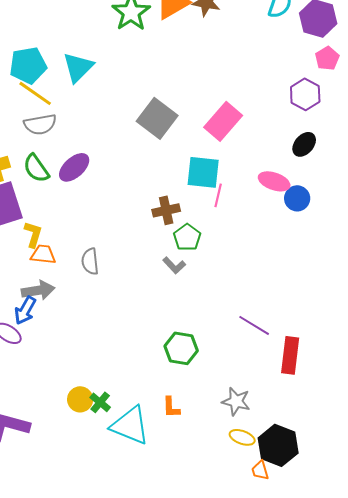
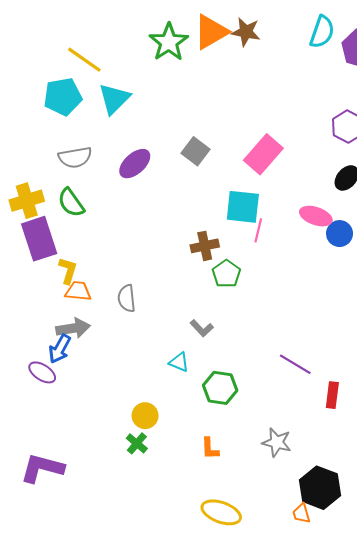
yellow line: (35, 93) -> (84, 60), moved
gray square: (157, 118) -> (195, 151), size x0.7
purple ellipse: (74, 167) -> (135, 164), moved
gray L-shape: (174, 265) -> (202, 328), moved
red rectangle: (290, 355) -> (332, 395), size x0.7
yellow circle: (80, 399) -> (145, 416), moved
cyan triangle: (130, 425) -> (179, 362), moved, size x0.5
yellow ellipse: (242, 437) -> (221, 512), moved, size x1.5

